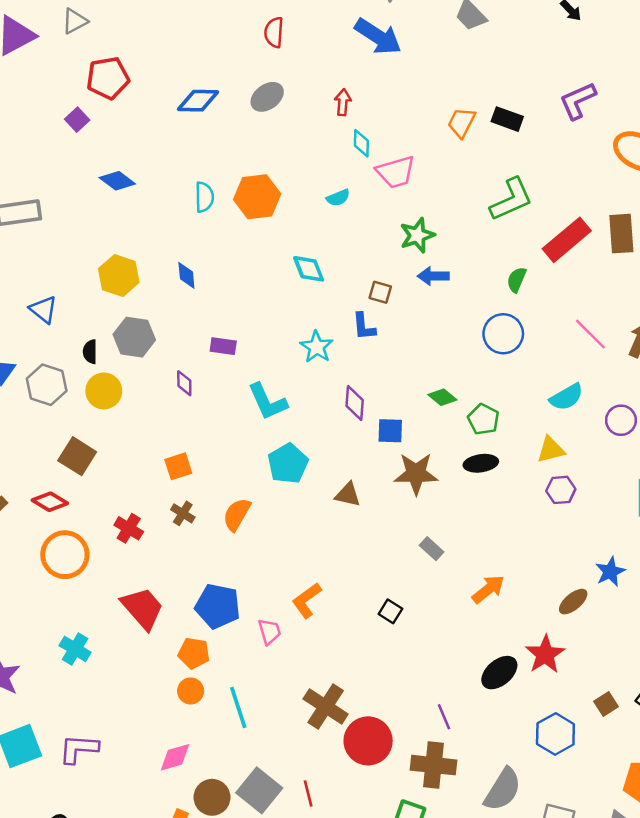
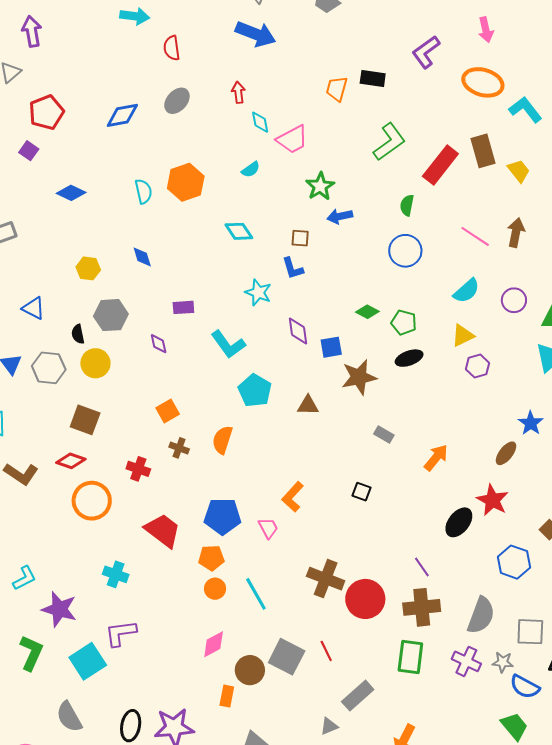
yellow hexagon: (119, 276) -> (88, 268), size x0.7
purple L-shape: (79, 749) -> (121, 633), moved

